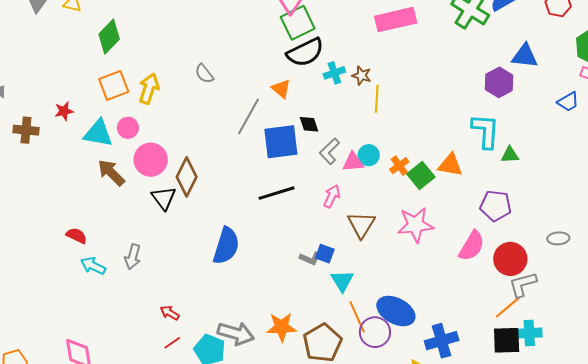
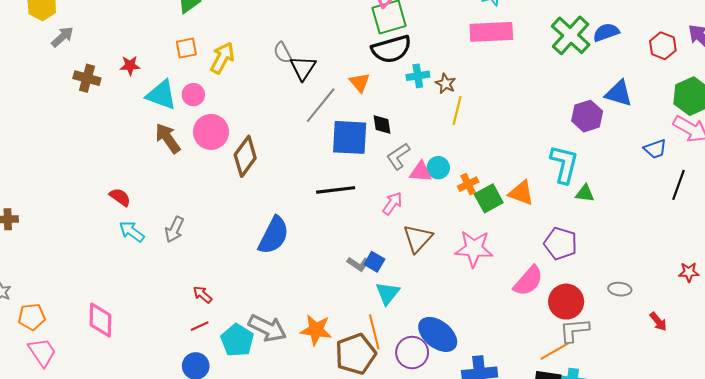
orange square: (114, 85) -> (186, 48), size x0.7
black triangle: (164, 198) -> (303, 68), moved
orange line: (357, 317) -> (374, 332), moved

